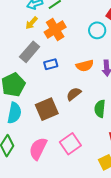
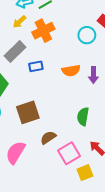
brown semicircle: (74, 94) -> (48, 138), moved
pink square: (70, 144) -> (69, 153), moved

